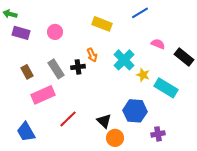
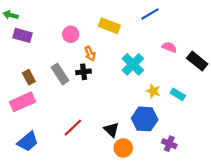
pink circle: (55, 32) -> (71, 34), moved
orange arrow: (92, 55) -> (90, 54), moved
yellow star: (143, 75) -> (153, 91), moved
cyan rectangle: (166, 88) -> (178, 94), size x0.6
pink rectangle: (43, 95) -> (22, 102), moved
blue trapezoid: (26, 132) -> (28, 141), turned -100
purple cross: (158, 134) -> (169, 144), turned 32

